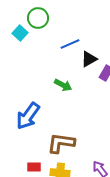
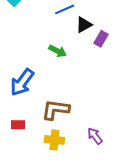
red rectangle: (34, 167) -> (18, 125), moved

